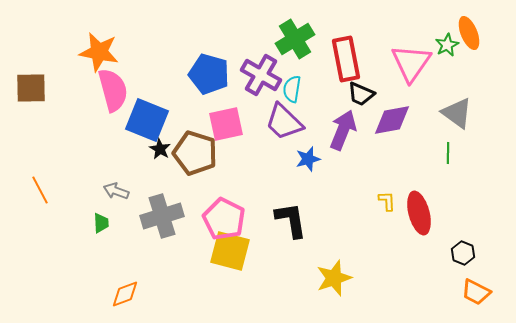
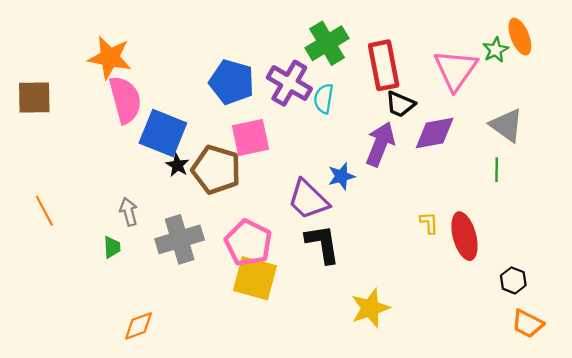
purple trapezoid: (284, 122) -> (308, 200), moved
gray arrow: (116, 191) -> (129, 212), turned 55

